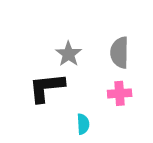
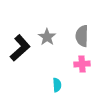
black L-shape: (47, 88) -> (20, 48), moved, turned 144

